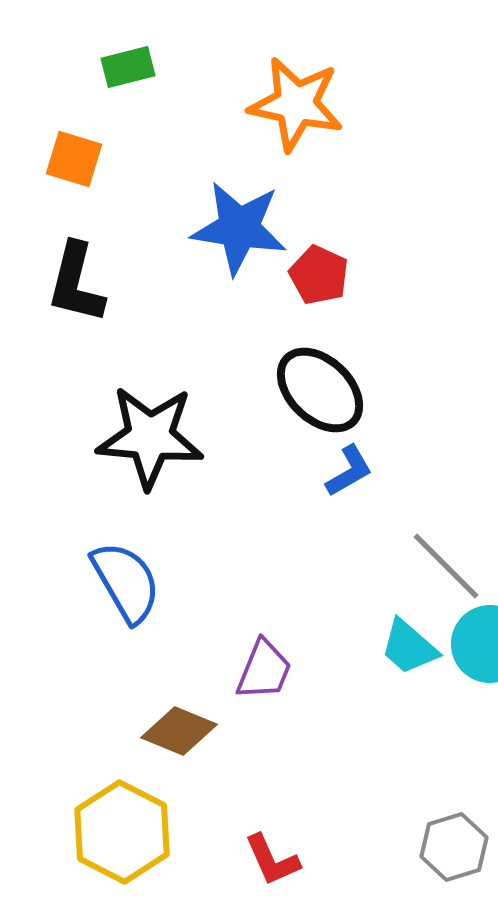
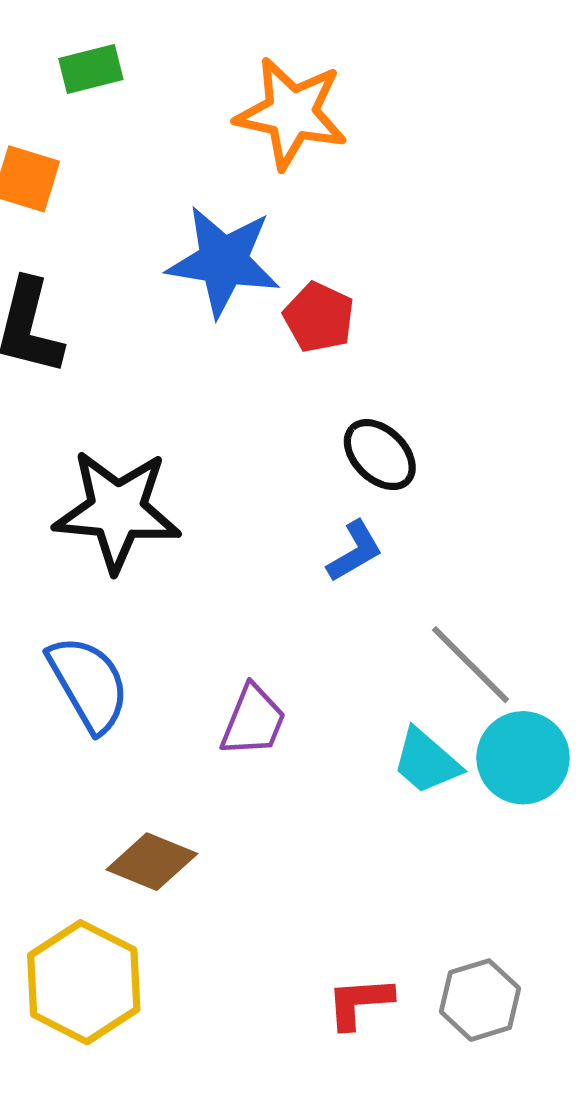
black ellipse: (320, 390) -> (380, 455), moved, size x0.7
purple trapezoid: (264, 670) -> (253, 721), moved
red L-shape: (272, 860) -> (359, 1002), moved, turned 110

